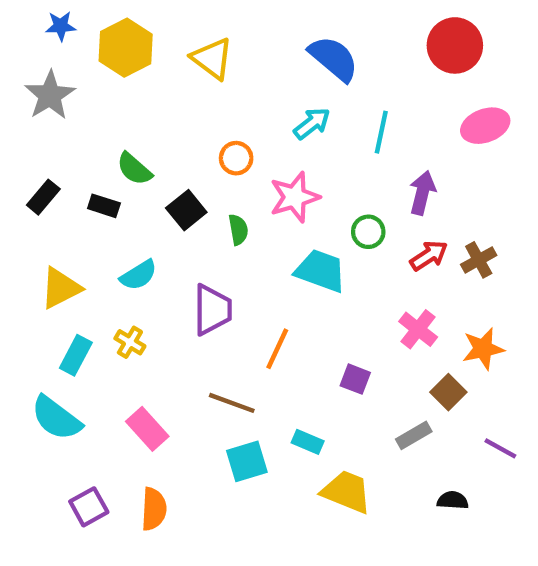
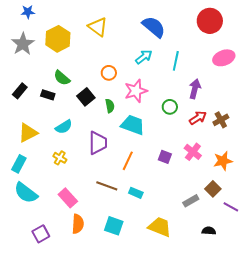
yellow hexagon: (126, 48) -> (58, 39), moved
cyan trapezoid: (321, 271) -> (133, 125), moved
cyan rectangle: (76, 355) -> (19, 164), moved
purple square: (355, 379) -> (165, 157), moved
brown square: (448, 392) -> (213, 189), moved
cyan rectangle: (308, 442) -> (136, 193), moved
cyan square: (247, 461) -> (114, 226), moved, turned 36
orange semicircle: (154, 509) -> (78, 224), moved

